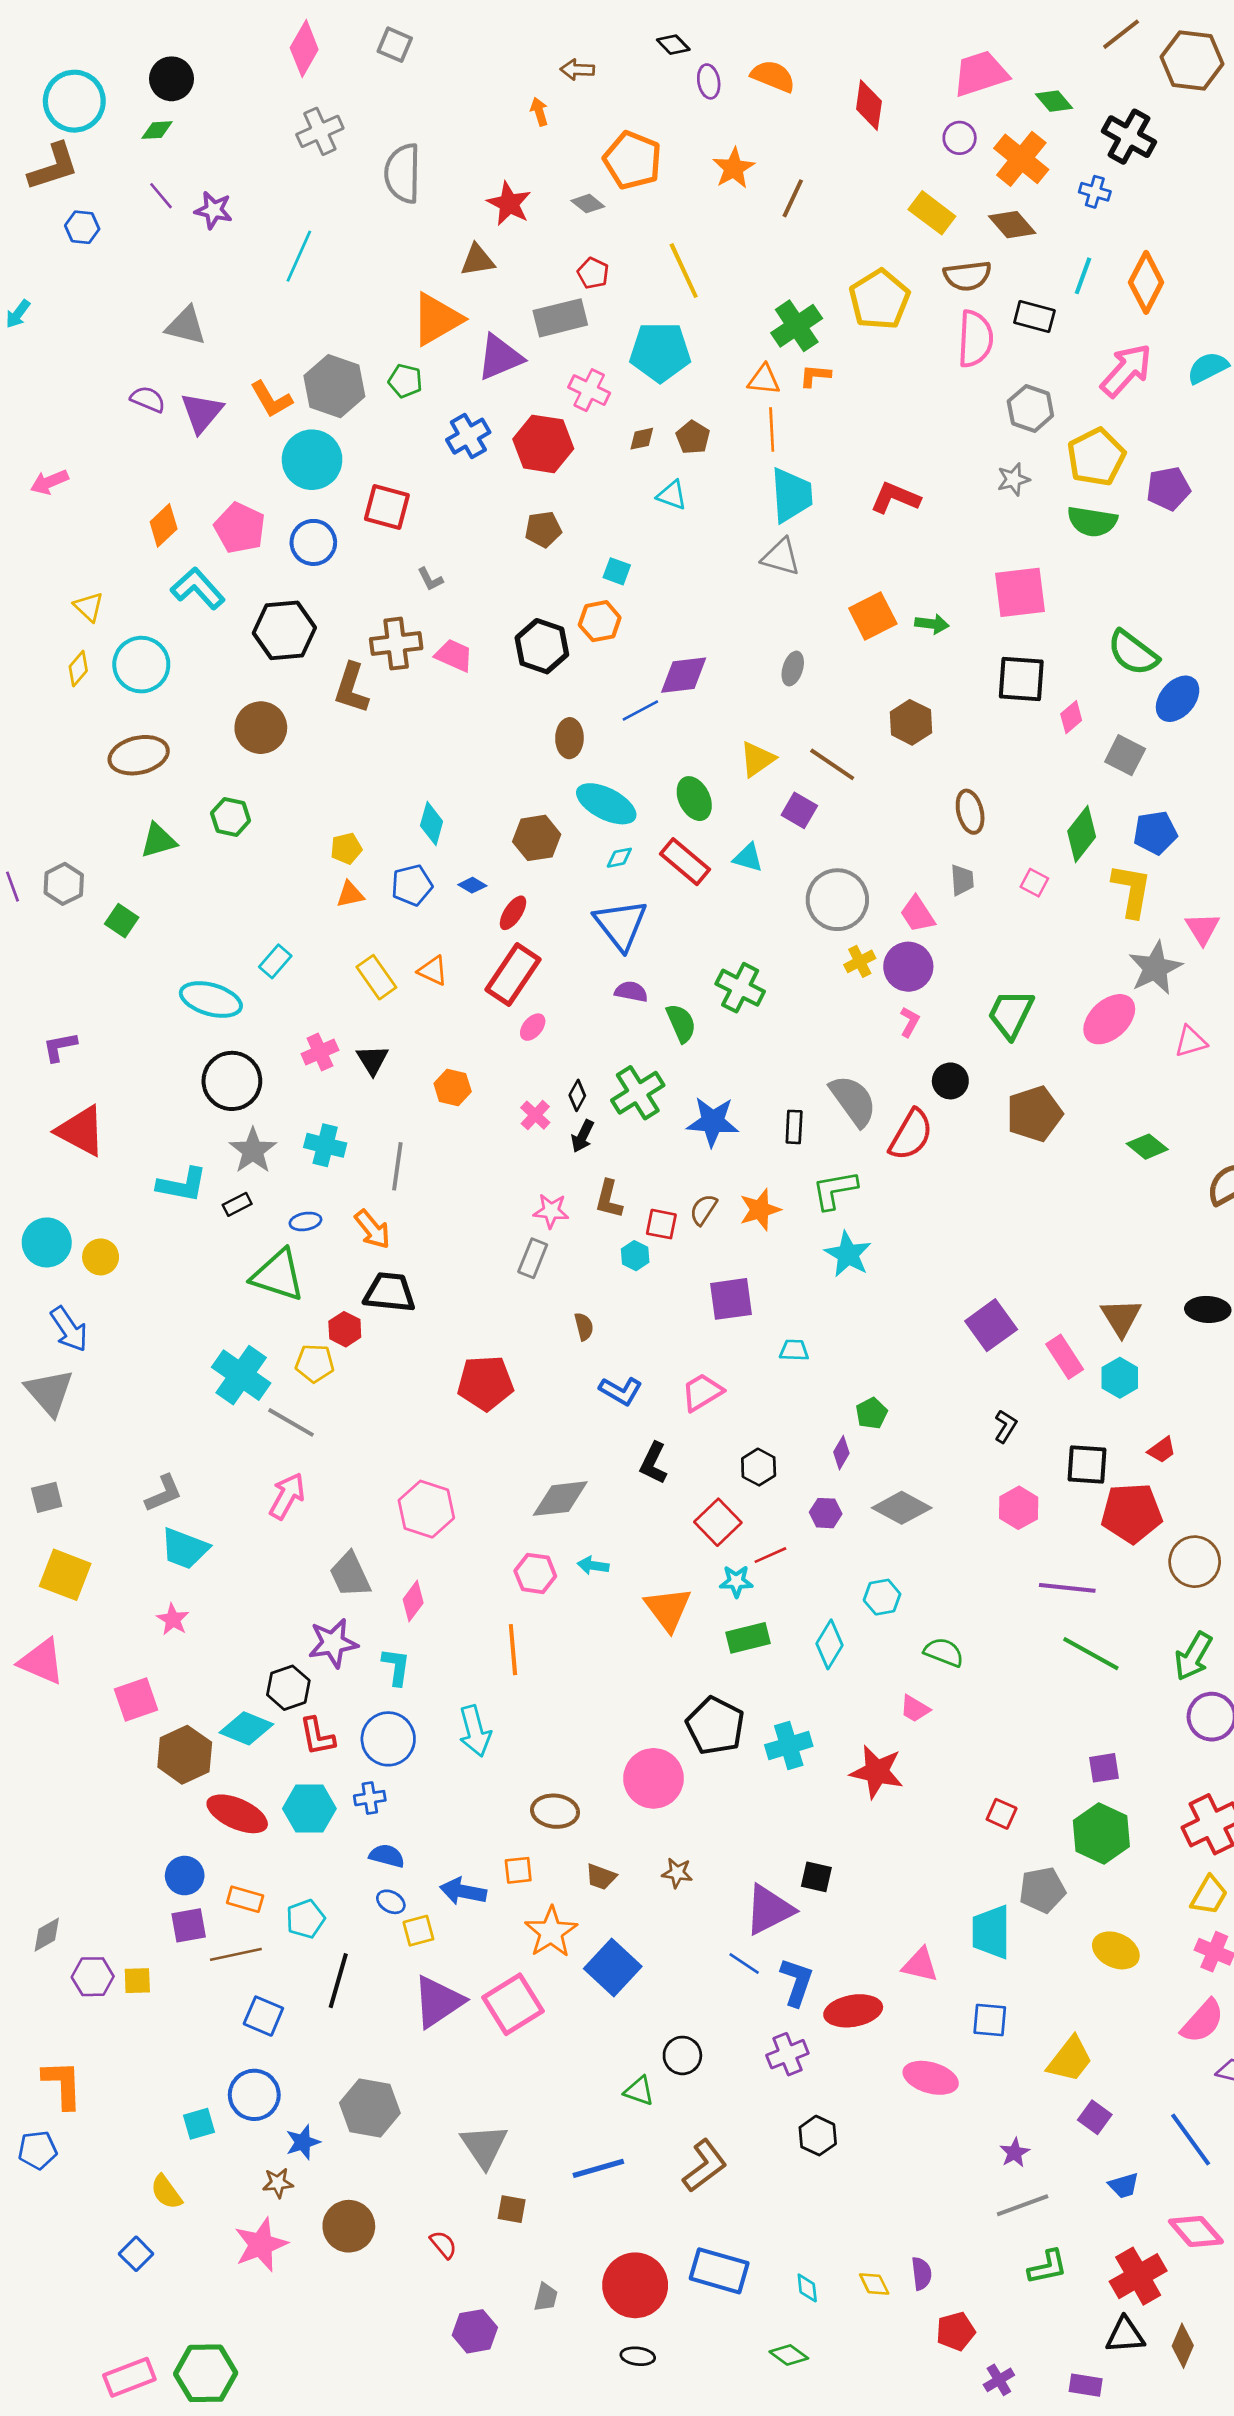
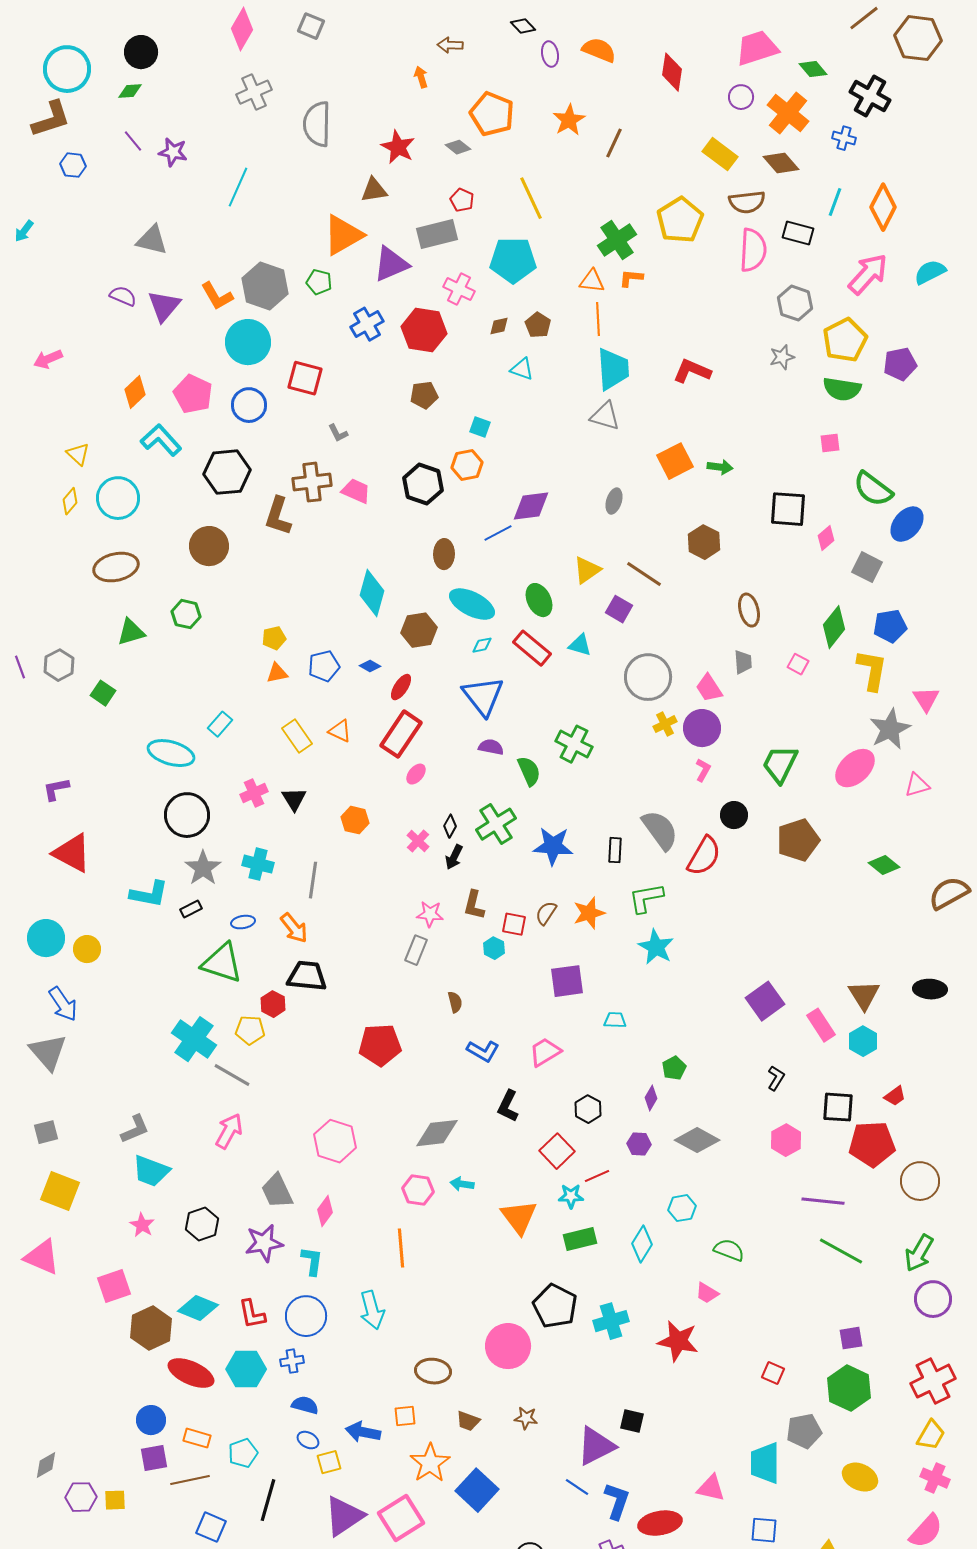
pink square: (1020, 592) -> (830, 443), moved, size x0.5
cyan diamond: (432, 824) -> (372, 593), moved, size x1.4
black hexagon: (288, 1688) -> (202, 1224), moved

